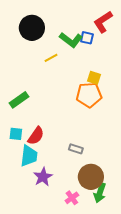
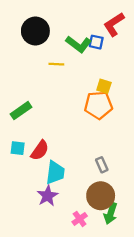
yellow line: (51, 58) -> (56, 64), turned 32
gray rectangle: (76, 149) -> (102, 165), moved, turned 48
cyan trapezoid: (29, 156) -> (55, 173), moved

